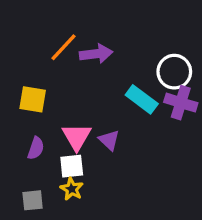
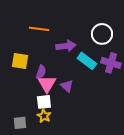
orange line: (64, 47) -> (39, 29), turned 54
purple arrow: (96, 54) -> (66, 46), moved
white circle: (174, 72) -> (102, 34), moved
purple semicircle: (36, 148) -> (41, 72), moved

